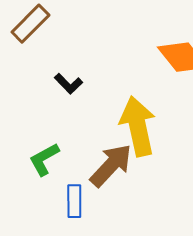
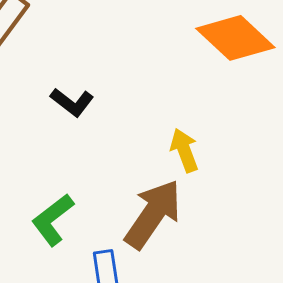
yellow arrow: (138, 126) -> (184, 150), size x0.5

